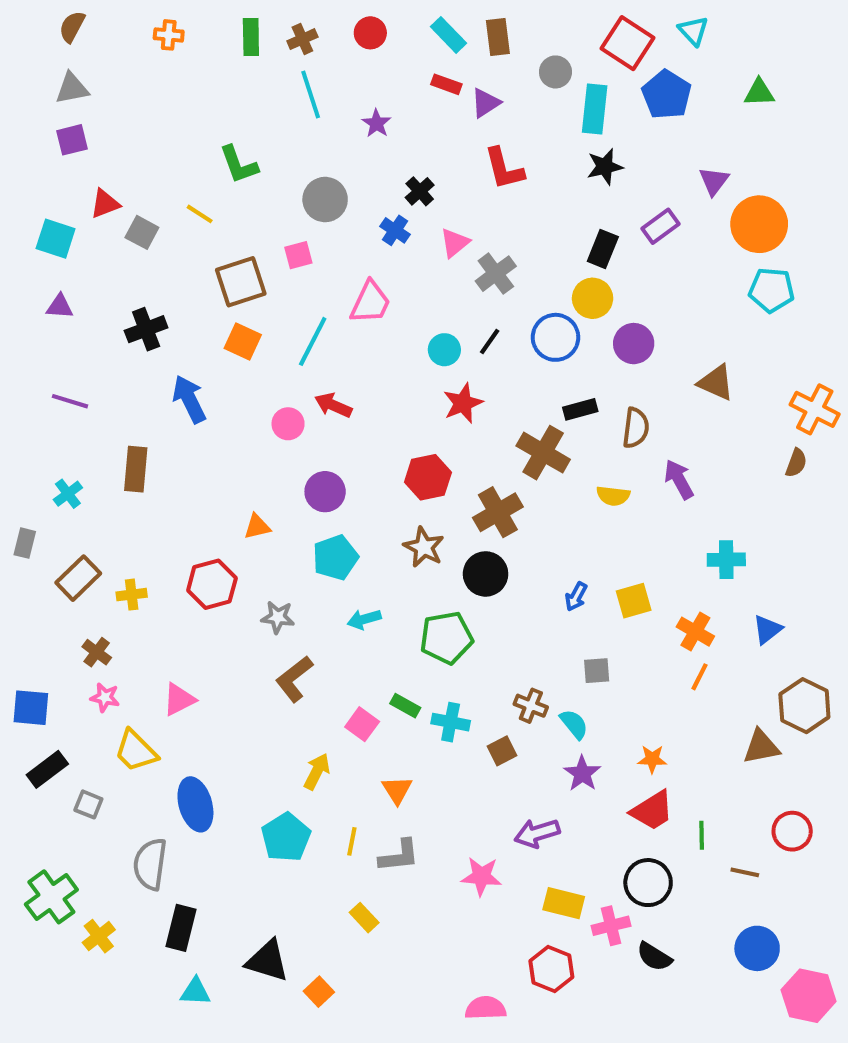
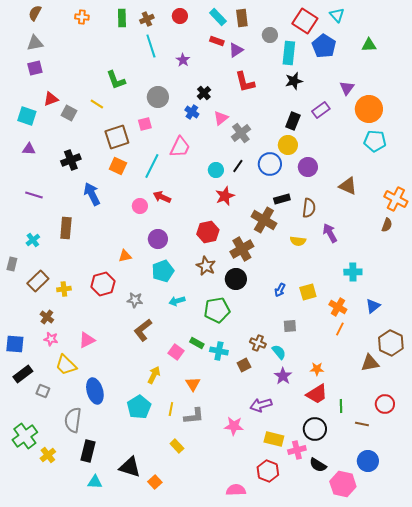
pink hexagon: (809, 996) -> (343, 484), moved

